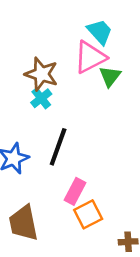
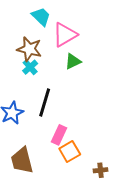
cyan trapezoid: (100, 32) -> (41, 17), moved
green triangle: (110, 76) -> (73, 61), moved, turned 30

